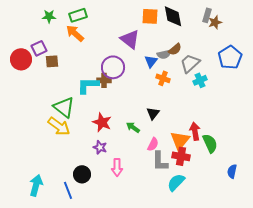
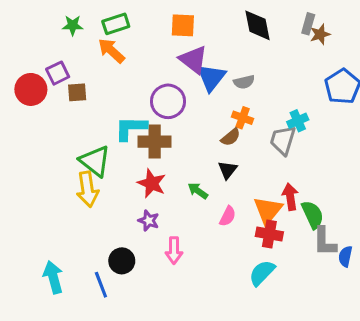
orange square: (150, 16) -> (183, 25), moved
brown semicircle: (175, 49) -> (231, 137), moved
blue triangle: (151, 61) -> (211, 78), moved, size x1.5
gray trapezoid: (190, 63) -> (283, 140), moved, turned -30
brown cross: (104, 80) -> (155, 142), moved, size x1.5
yellow arrow: (59, 126) -> (88, 189), turned 45
gray L-shape: (160, 161) -> (325, 241), moved
cyan arrow: (36, 185) -> (53, 277), turned -30

